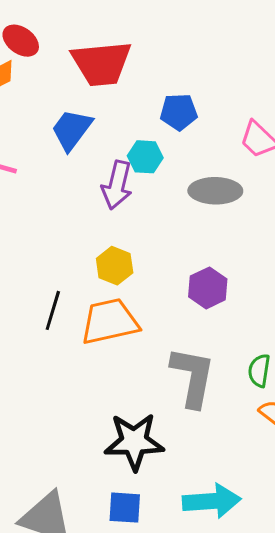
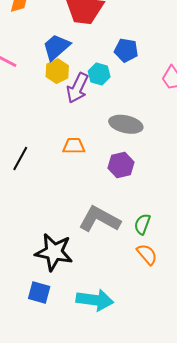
gray ellipse: (215, 191) -> (126, 124), moved
yellow hexagon: (115, 266) -> (57, 71), moved
orange trapezoid: (110, 321) -> (74, 146), moved, size x0.6
gray L-shape: (193, 377) -> (100, 219), turned -84

